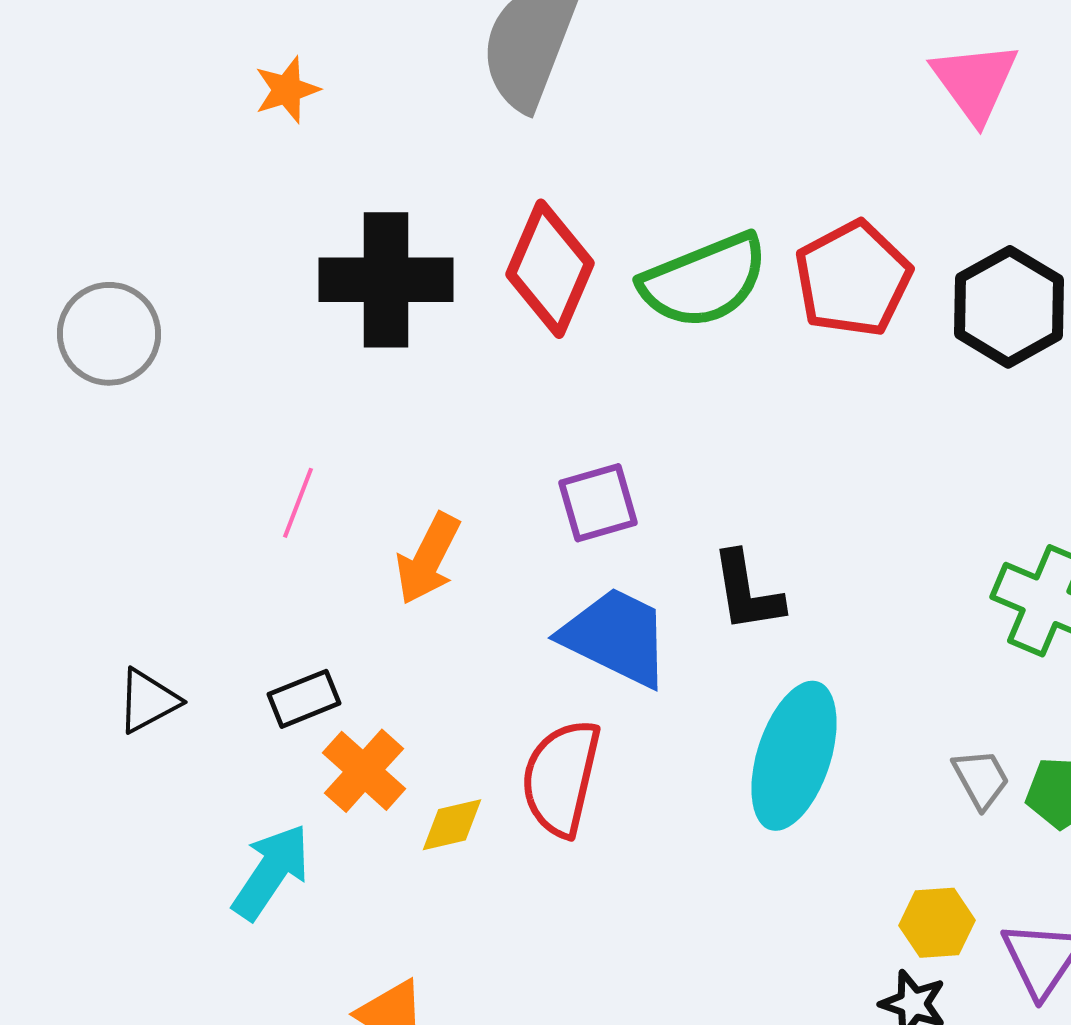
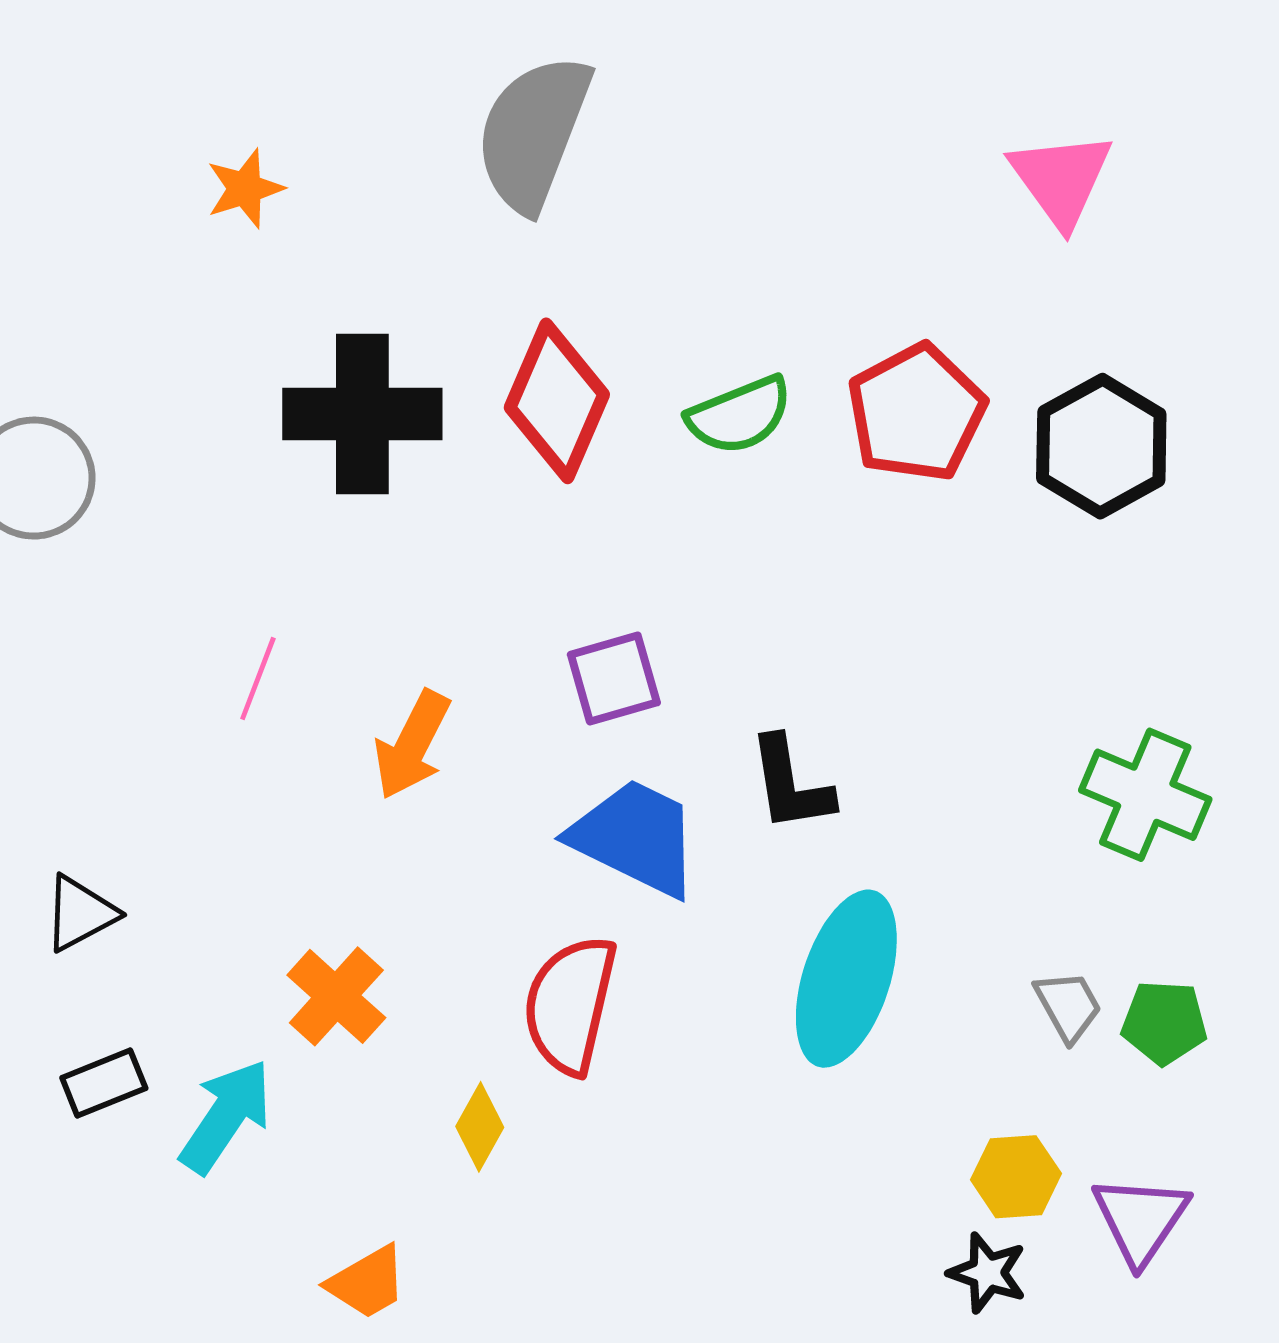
green semicircle: (704, 281) -> (740, 415), size x0.7
black rectangle: (304, 699) -> (104, 1083), moved
yellow diamond: (452, 825) -> (480, 1127), moved, turned -48

